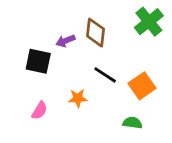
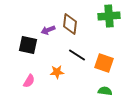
green cross: (149, 22) -> (109, 16), turned 35
orange square: (142, 86) -> (104, 63), turned -36
green semicircle: (132, 123) -> (105, 91), moved

